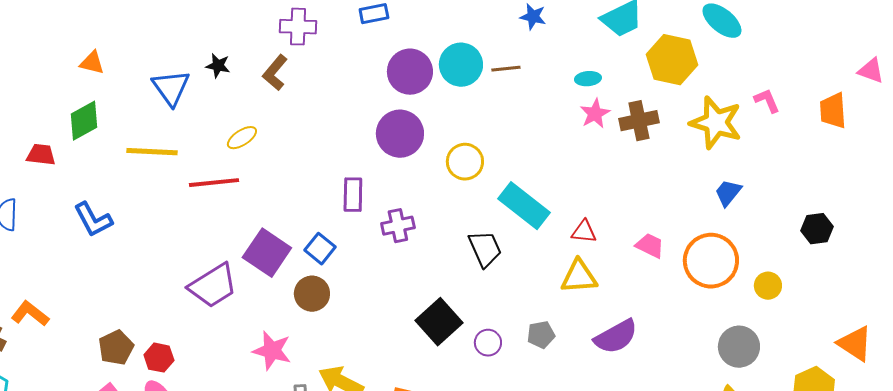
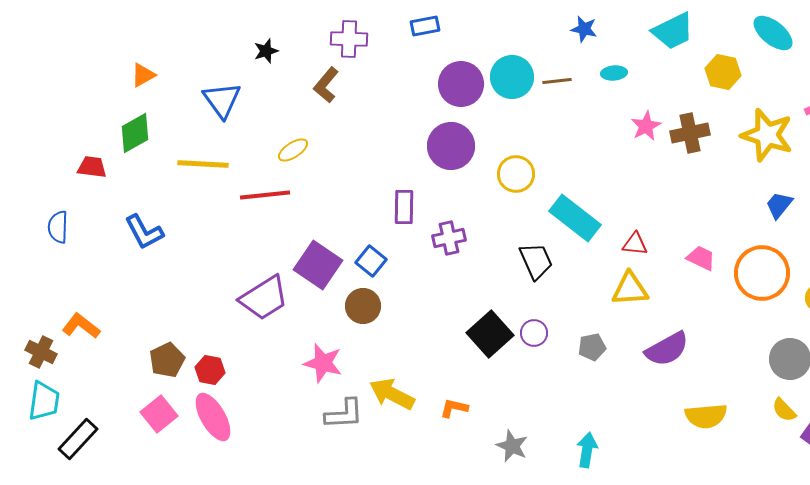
yellow hexagon: (672, 60) -> (723, 72), size x0.7
orange triangle: (92, 63) -> (143, 75), turned -44
black star: (218, 66) -> (266, 51), moved, turned -30
cyan ellipse: (588, 79) -> (614, 73), moved
purple circle: (488, 343) -> (534, 333), moved

